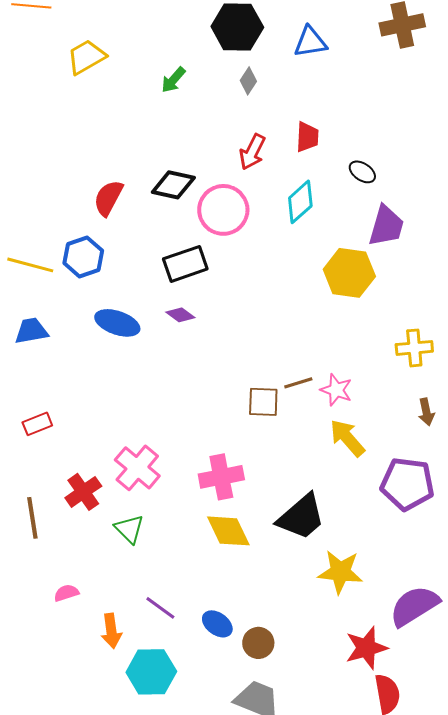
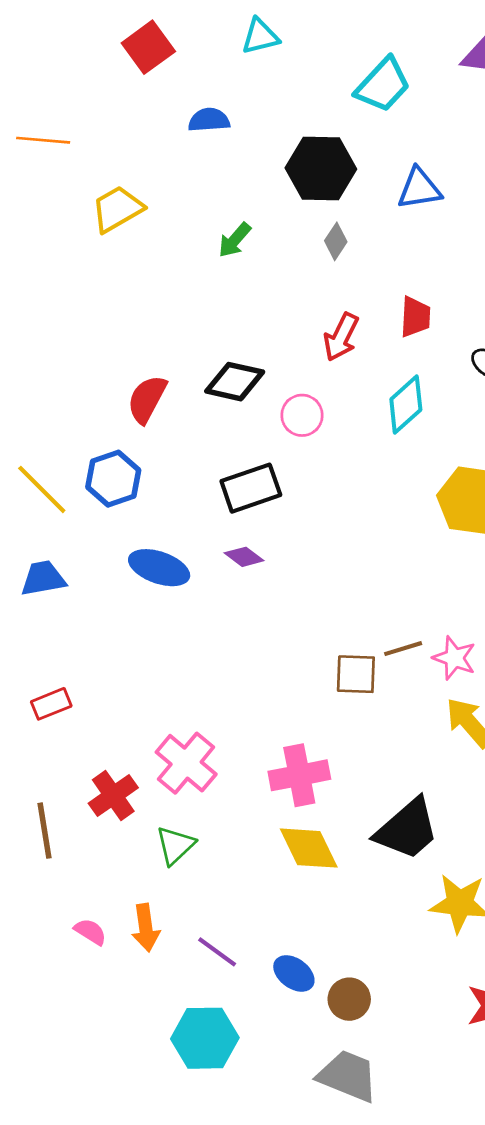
pink circle: (223, 210) -> (302, 415), size x0.6
yellow line: (30, 265) -> (42, 489), turned 30
green triangle: (129, 529) -> (175, 845), turned 32
pink semicircle: (66, 593) -> (90, 932), turned 50
orange arrow: (111, 631) -> (146, 928), moved

